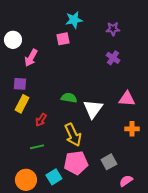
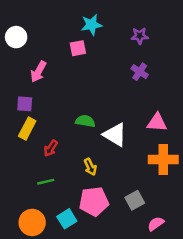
white circle: (13, 40) -> (16, 37), moved
white triangle: (93, 109) -> (115, 135), turned -35
orange cross: (132, 129) -> (163, 159), size x1.6
yellow arrow: (73, 135) -> (90, 167), size x0.6

